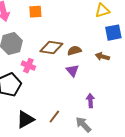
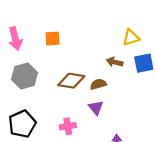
brown arrow: (102, 57) -> (115, 62), moved
pink cross: (28, 66) -> (68, 126), moved, turned -32

